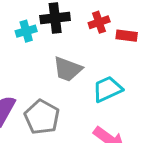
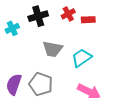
cyan cross: (26, 31) -> (12, 28), moved

